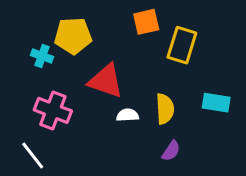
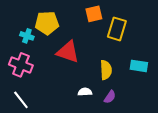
pink cross: (53, 110) -> (21, 65), moved
white semicircle: (128, 115) -> (85, 92), moved

